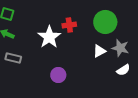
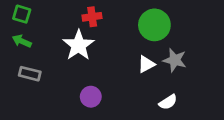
red cross: (69, 25) -> (92, 17), moved
white semicircle: (123, 70) -> (168, 102), moved

